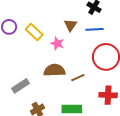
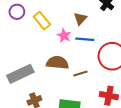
blue line: (94, 29) -> (85, 39), moved
gray rectangle: (20, 86) -> (20, 74), size x1.4

